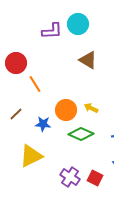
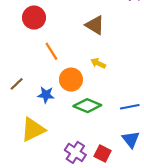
red circle: (16, 63) -> (34, 18), moved
orange line: (35, 84) -> (51, 51), moved
yellow arrow: (91, 108) -> (98, 63), moved

